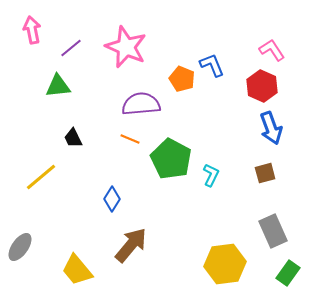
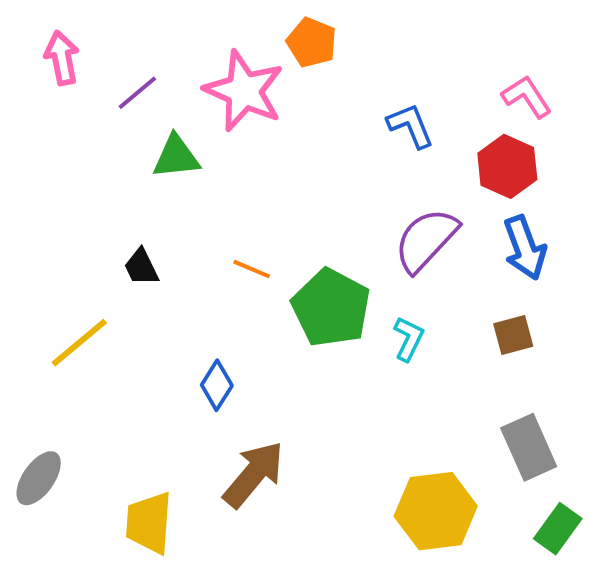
orange pentagon: (182, 79) -> (312, 42), moved
green triangle: (58, 86) -> (176, 157), moved
purple semicircle: (141, 104) -> (426, 240), moved, turned -42
yellow trapezoid: (77, 270) -> (149, 523), turned 44

